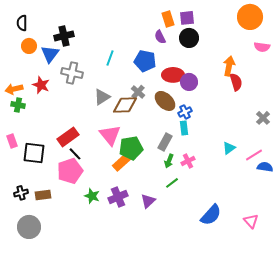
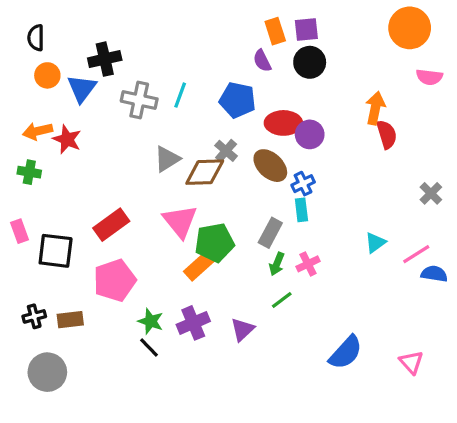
gray cross: (72, 73) -> (139, 100), moved
orange arrow: (14, 89) -> (38, 131), moved
black line: (75, 154) -> (149, 348), moved

